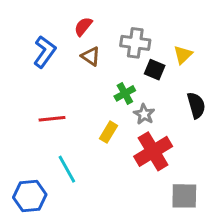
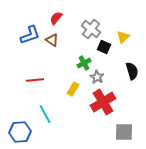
gray cross: (135, 43) -> (91, 29), turned 30
blue L-shape: (45, 52) -> (30, 35), turned 35
brown triangle: (91, 56) -> (52, 40), moved

